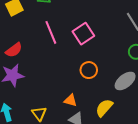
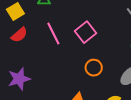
red semicircle: (14, 50) -> (19, 35), moved

